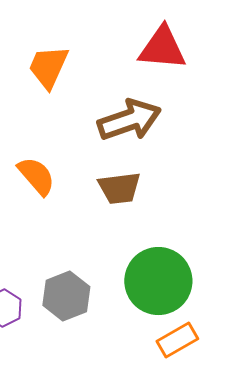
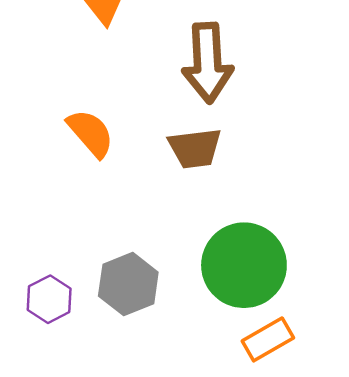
brown arrow: (129, 120) -> (208, 63), turned 106

